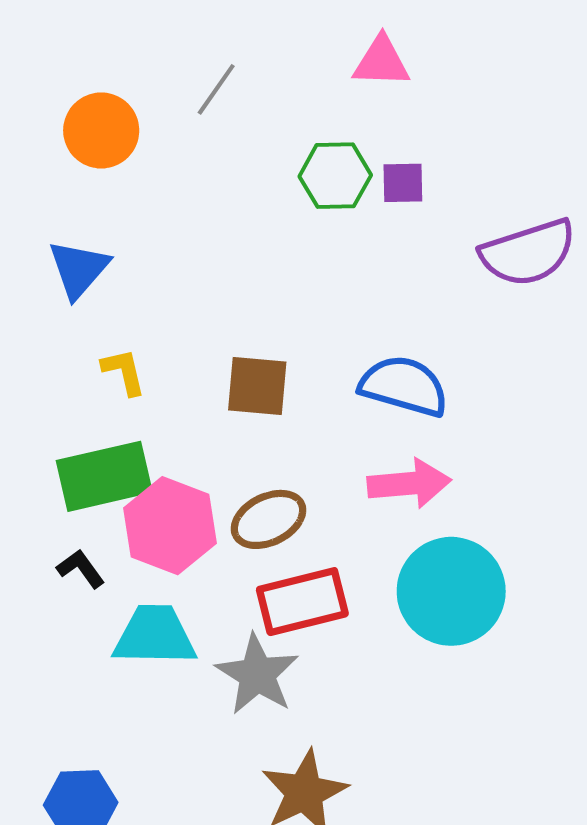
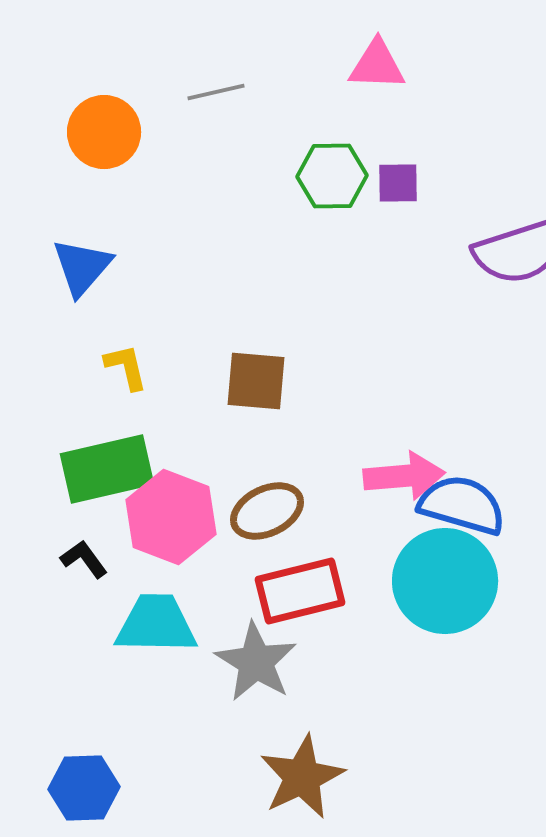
gray line: (216, 89) -> (216, 92), turned 42
blue semicircle: (404, 386) -> (462, 505), moved

